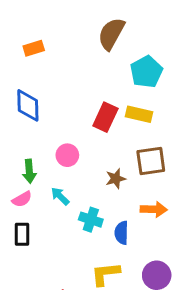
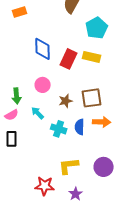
blue diamond: (28, 105) -> (43, 49), moved
brown square: (151, 161) -> (92, 98), moved
brown star: (116, 179) -> (66, 101), moved
blue semicircle: (122, 233) -> (80, 127), moved

